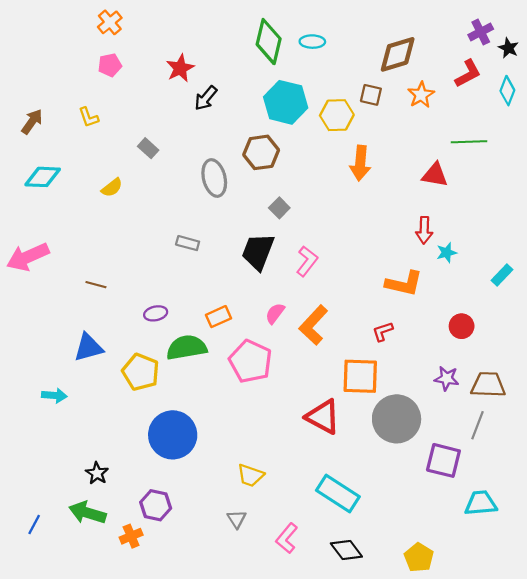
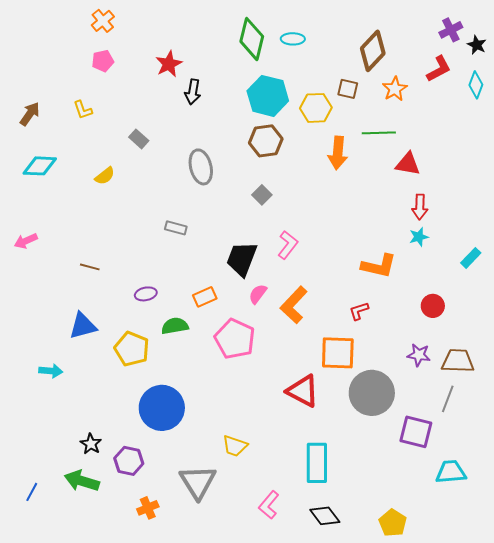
brown diamond: (398, 54) -> (373, 51), turned -30
black arrow: (206, 98) -> (193, 92), turned -30
green line: (469, 142) -> (379, 133), moved
brown hexagon: (261, 152) -> (266, 141), moved
red arrow: (424, 230) -> (420, 207), moved
black trapezoid: (258, 252) -> (242, 259), moved
pink arrow: (28, 257) -> (26, 241), size x0.6
green semicircle: (187, 347) -> (175, 326), size x0.7
cyan rectangle: (338, 494) -> (317, 463), turned 57
purple hexagon: (156, 505) -> (129, 461), moved
gray triangle: (237, 519) -> (198, 482), moved, size x2.0
orange cross: (131, 536) -> (148, 508), moved

